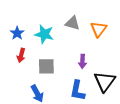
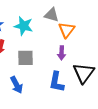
orange triangle: (99, 29) -> (67, 30), moved

